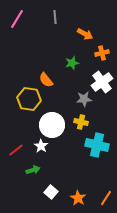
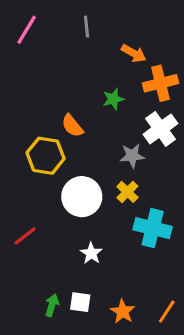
orange cross: (102, 53) -> (160, 83), size x1.5
yellow cross: (81, 122) -> (127, 192), turned 32
white star: (41, 146) -> (91, 253), moved
green arrow: (33, 170) -> (52, 305), moved, turned -56
white square: (51, 192) -> (80, 302), turned -32

